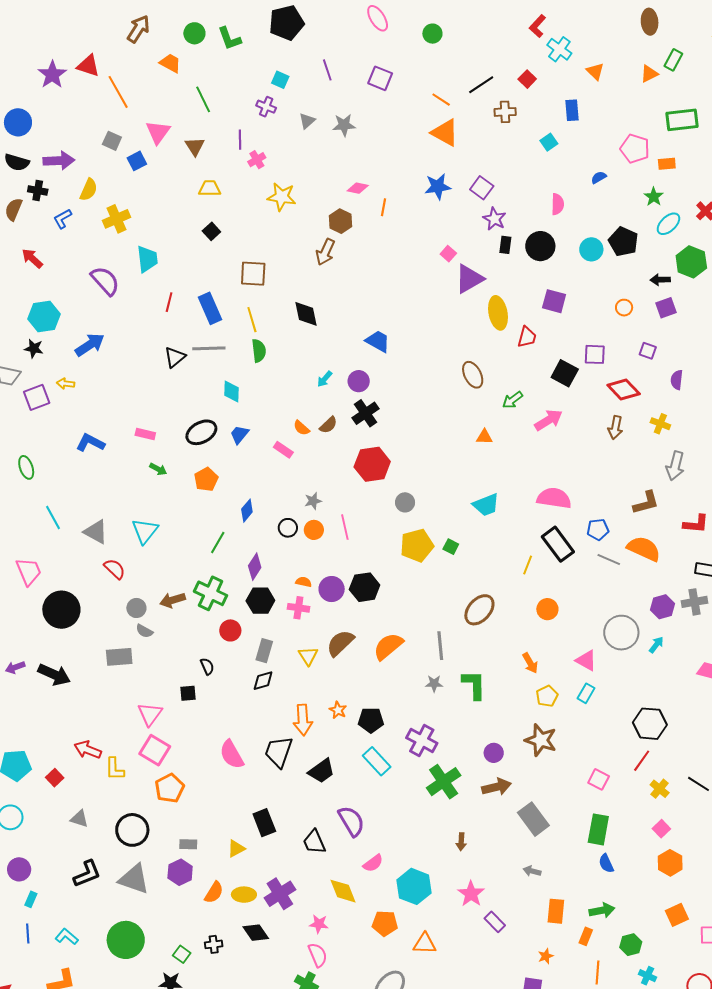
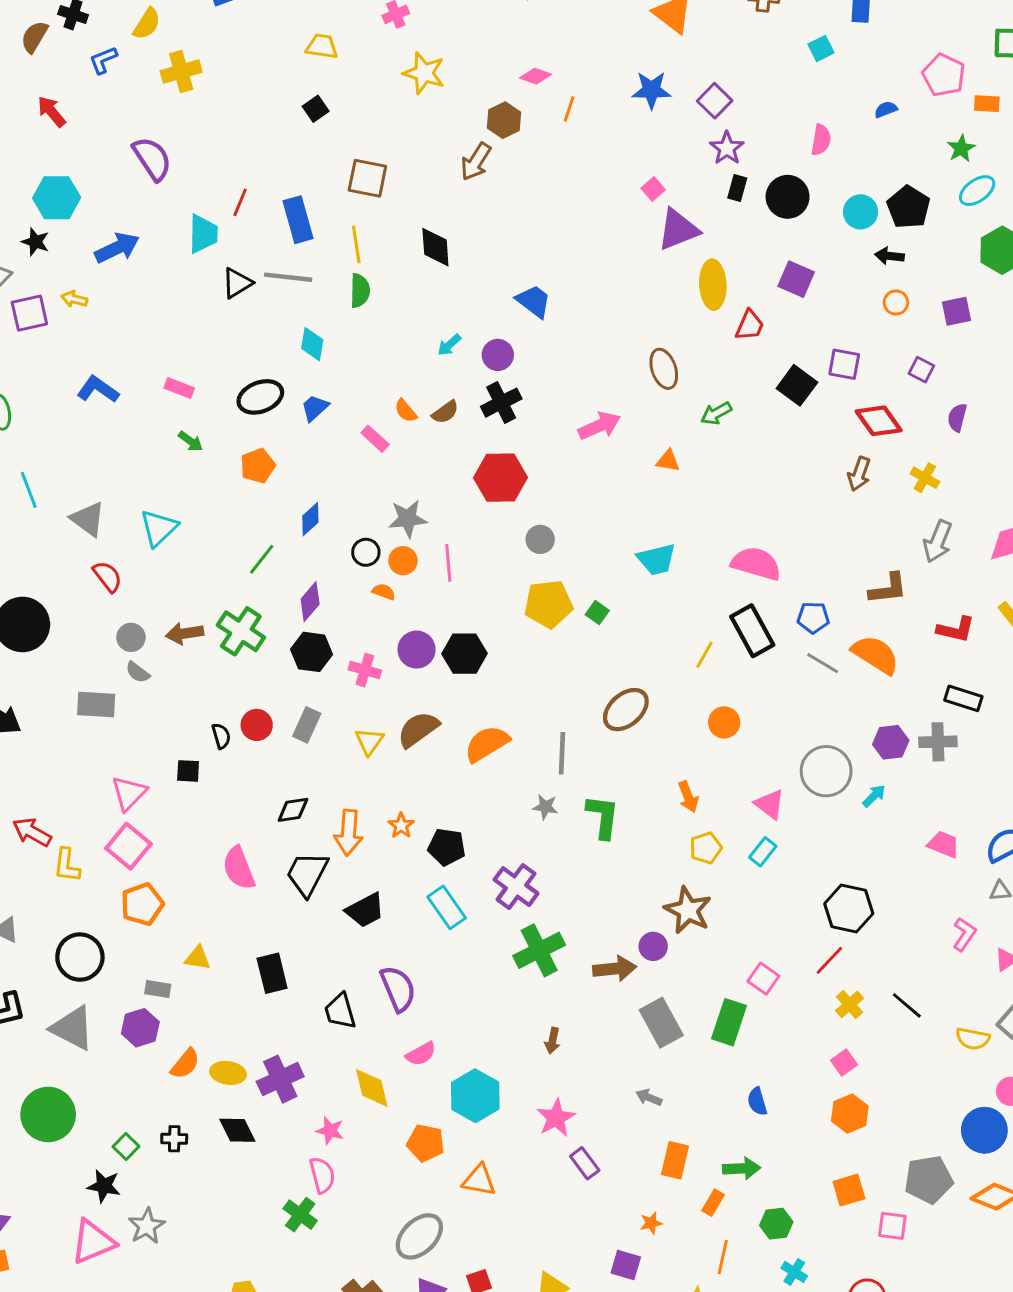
cyan trapezoid: (147, 259) -> (203, 234), moved
black arrow: (660, 280) -> (889, 256), moved
pink arrow: (548, 420) -> (599, 426), moved
gray star: (313, 501) -> (408, 519), size x1.5
orange semicircle: (304, 582) -> (384, 592), moved
red circle: (230, 630) -> (257, 725), moved
black diamond: (263, 681) -> (293, 810), moved
purple circle: (494, 753) -> (653, 946), moved
green rectangle: (598, 829) -> (729, 1022), moved
yellow triangle: (236, 849) -> (198, 958), moved, turned 30

